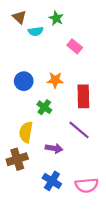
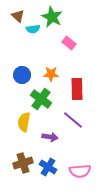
green star: (56, 18) -> (52, 17), size x1.5
green cross: (44, 107) -> (41, 99), size x1.5
brown cross: (17, 159) -> (23, 163), moved

